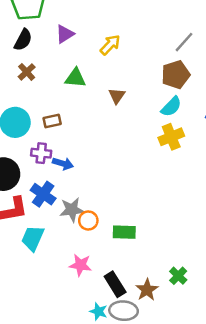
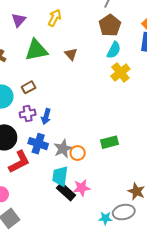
green triangle: (75, 78) -> (36, 50), size x1.4
blue arrow: (63, 164) -> (46, 116), turned 105
green rectangle: (124, 232) -> (110, 142), moved
cyan trapezoid: (33, 238) -> (60, 176), moved
black rectangle: (115, 284) -> (66, 192), moved

